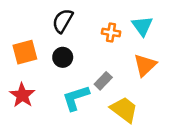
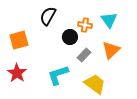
black circle: (63, 57) -> (70, 37), moved
gray rectangle: (103, 81) -> (84, 55), moved

